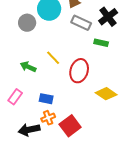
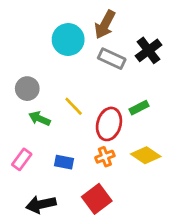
gray circle: (27, 23) -> (27, 89), moved
green rectangle: (101, 43) -> (139, 108), moved, turned -40
orange cross: (48, 118) -> (105, 157), moved

